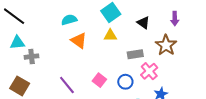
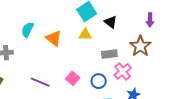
cyan semicircle: (69, 20) -> (27, 30), moved, turned -49
black triangle: (143, 23) -> (111, 22), moved
purple line: (67, 85) -> (40, 82), turned -30

